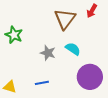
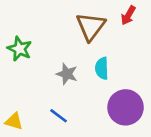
cyan semicircle: (73, 49) -> (102, 68), turned -126
blue line: (42, 83) -> (59, 116), turned 48

